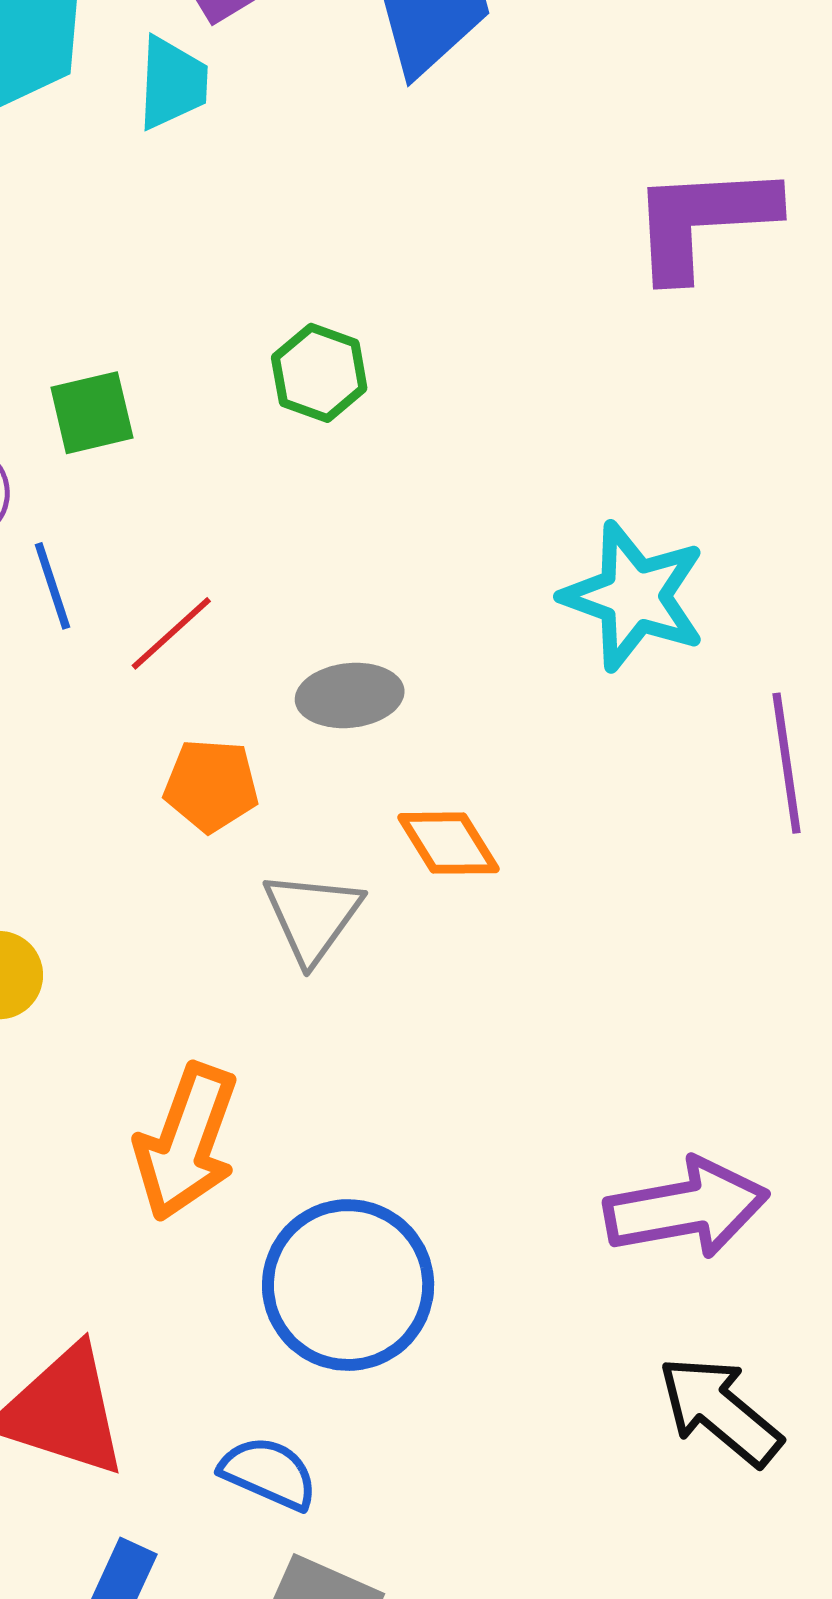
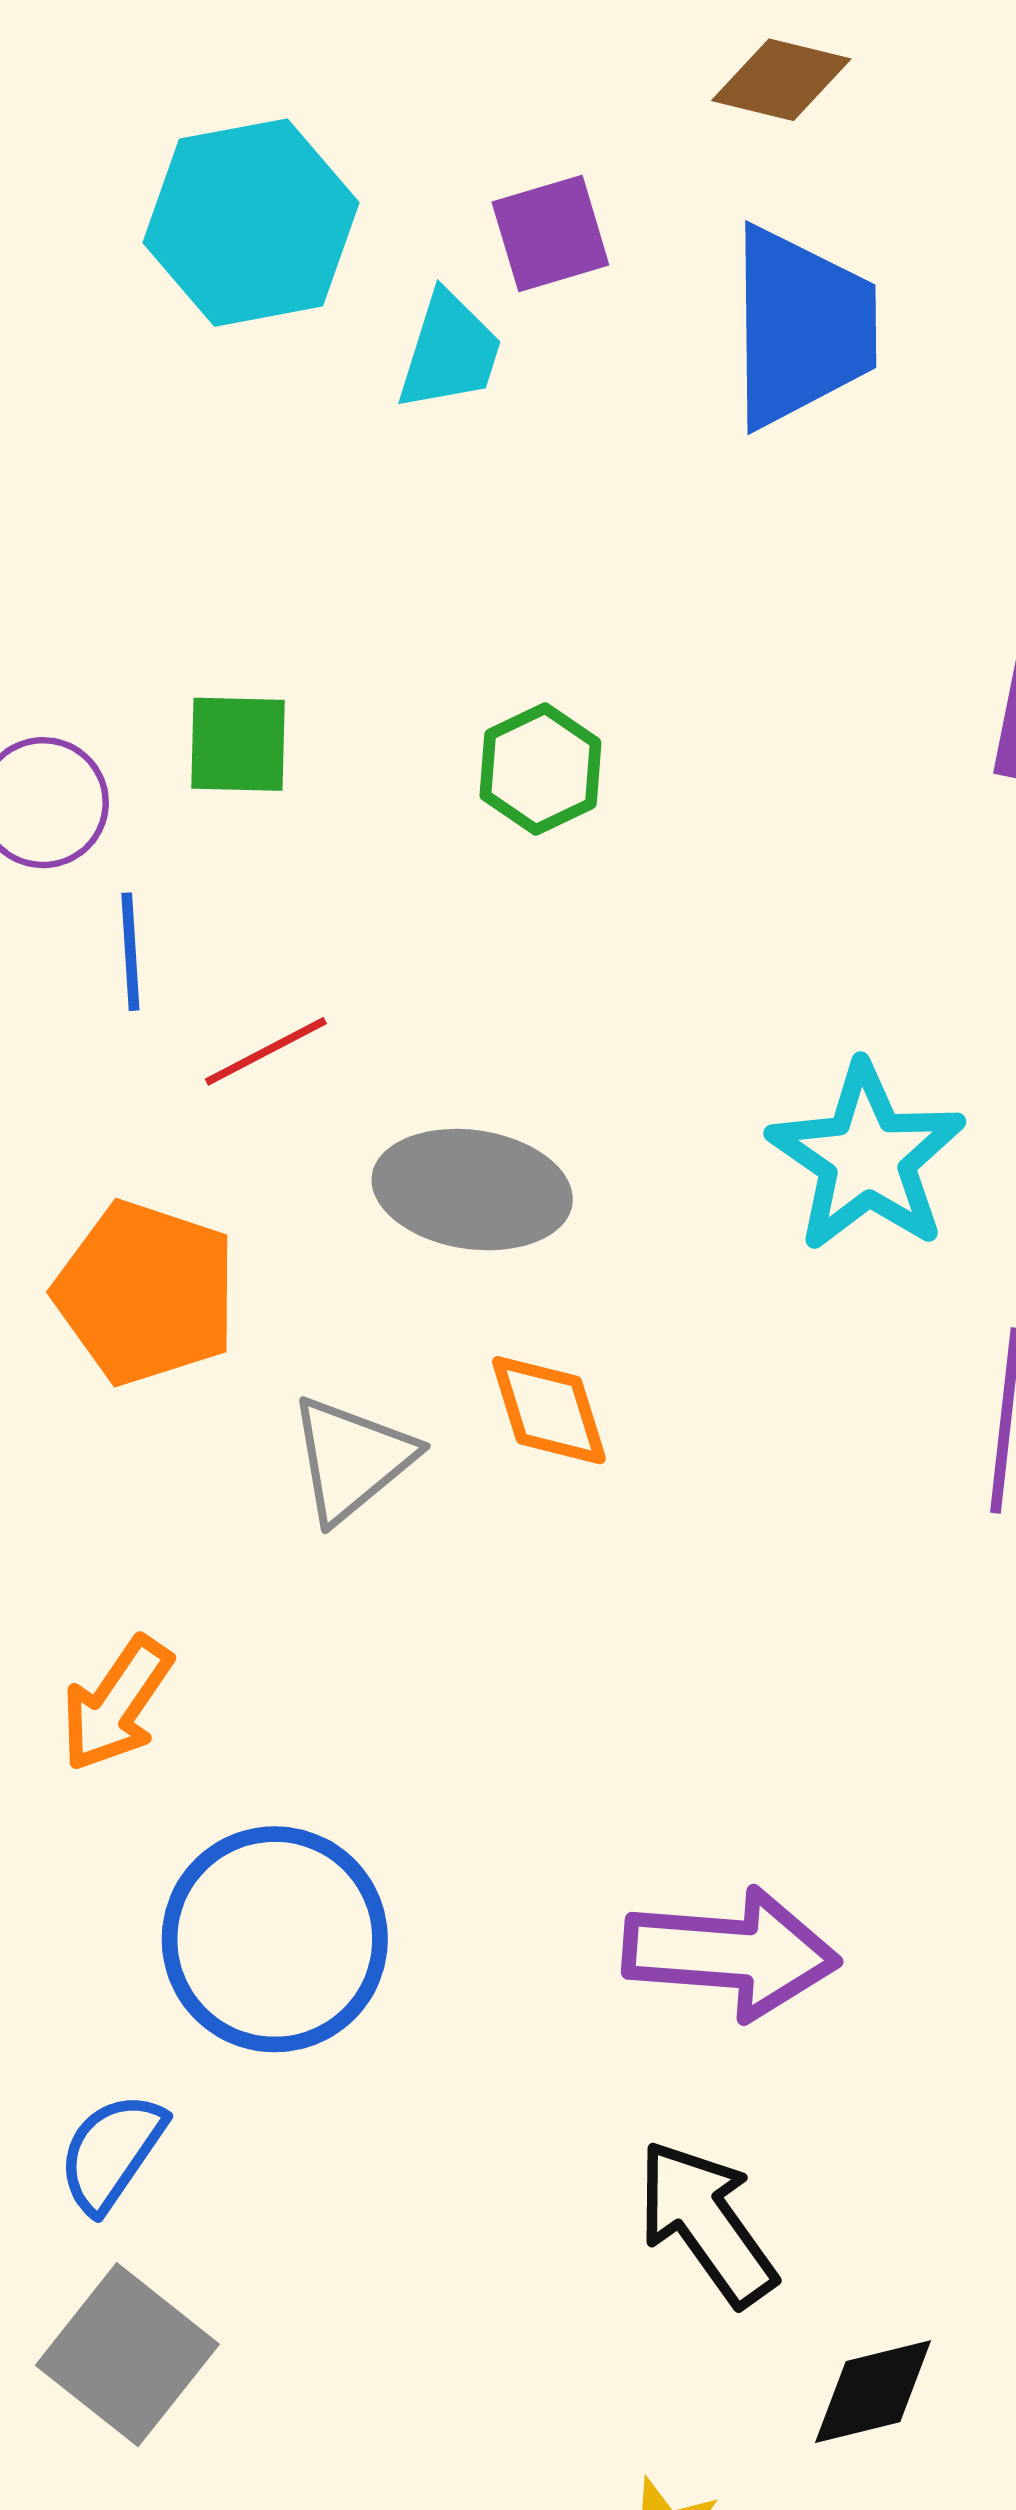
gray ellipse: (350, 695) -> (472, 1190), size x1.4
orange pentagon: (211, 785) -> (146, 1293), moved, size x1.5
orange arrow: (186, 1142) -> (116, 1704), size x0.7
blue semicircle: (269, 1473) -> (112, 2152), turned -94

